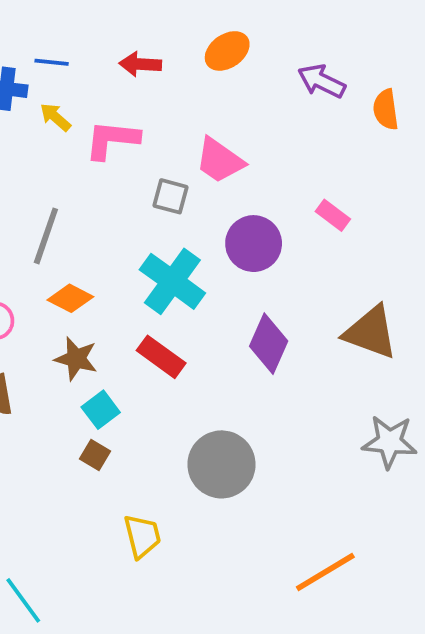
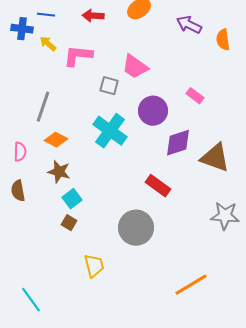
purple diamond: (269, 344) -> (178, 143), moved, turned 48
red rectangle: (161, 357) -> (158, 186), moved

